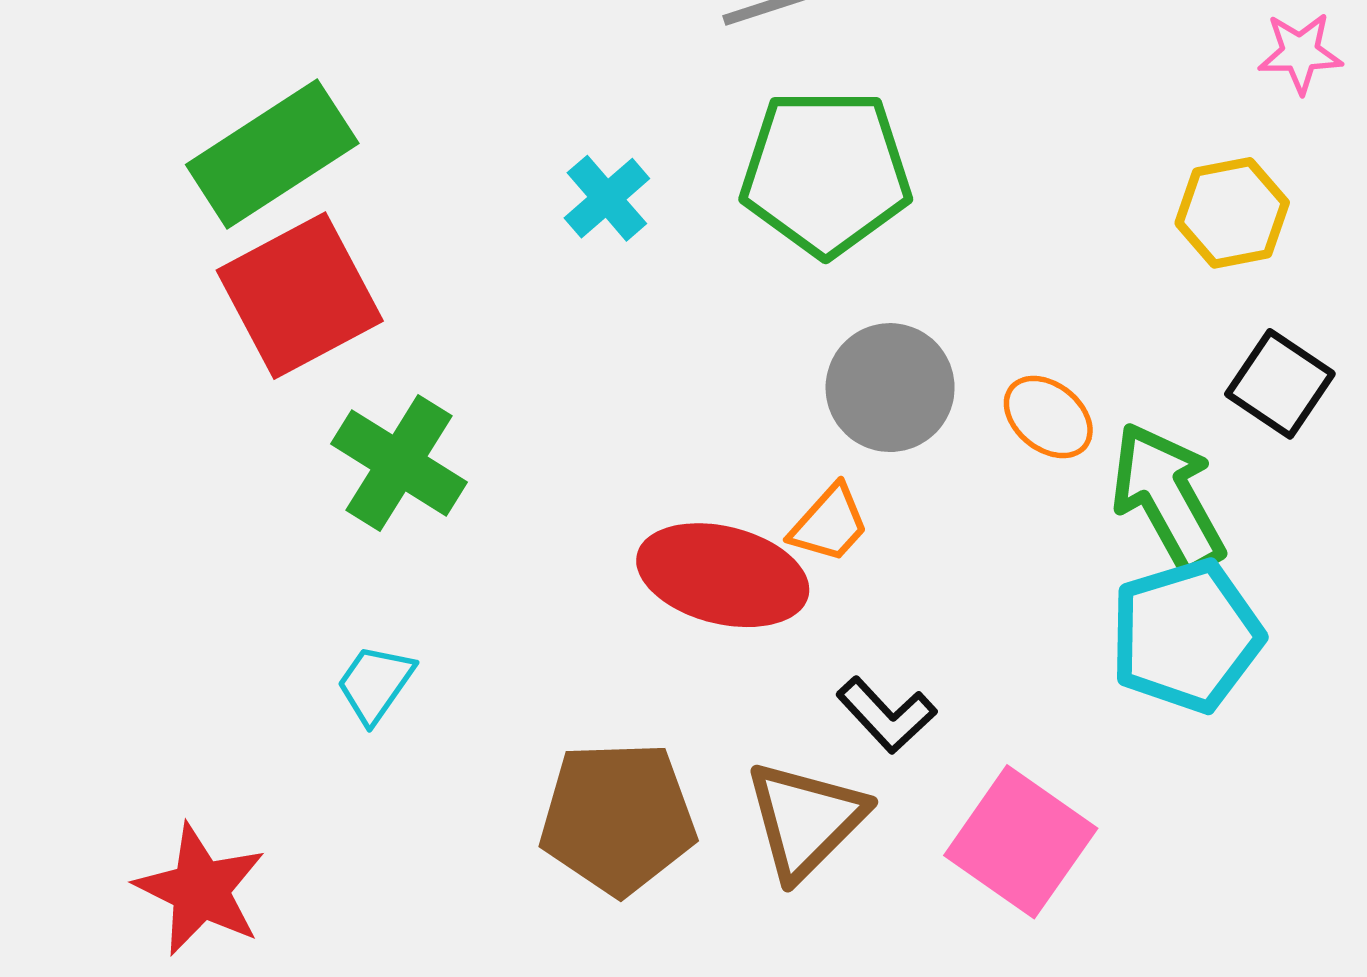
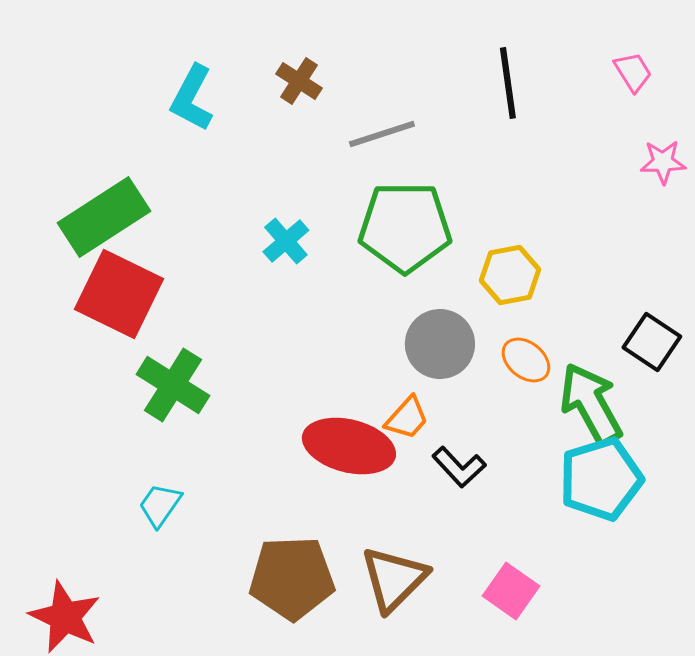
yellow hexagon: (1232, 213) -> (510, 275), moved
red square: (300, 296) -> (119, 294), turned -36
black L-shape: (886, 715) -> (459, 467), moved
pink square: (1021, 842) -> (511, 591), size x0.7

